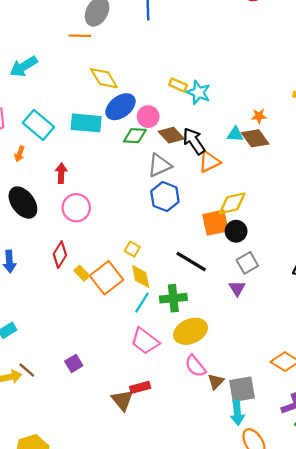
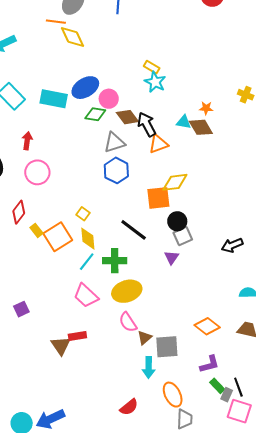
yellow diamond: (104, 78) -> (72, 37), moved
yellow rectangle: (178, 85) -> (152, 67), moved
black circle: (236, 231) -> (177, 221), moved
cyan arrow: (237, 413) -> (149, 367), moved

